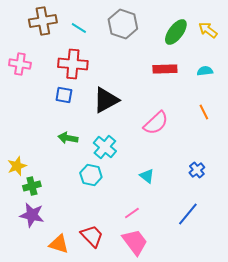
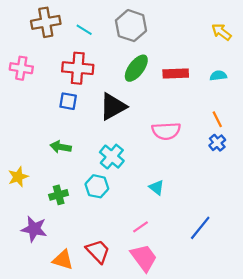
green ellipse: (176, 32) -> (136, 68), moved
pink semicircle: (156, 123) -> (166, 131), turned 40
green arrow: (68, 138) -> (61, 147), moved
blue cross: (197, 170) -> (217, 143), moved
green cross: (32, 186) -> (59, 195), moved

